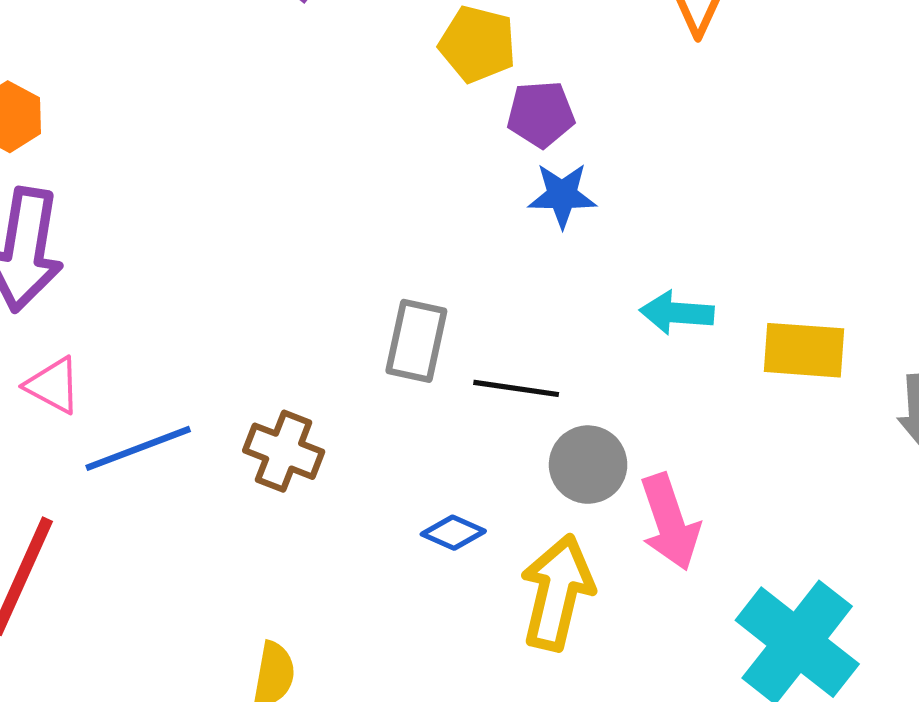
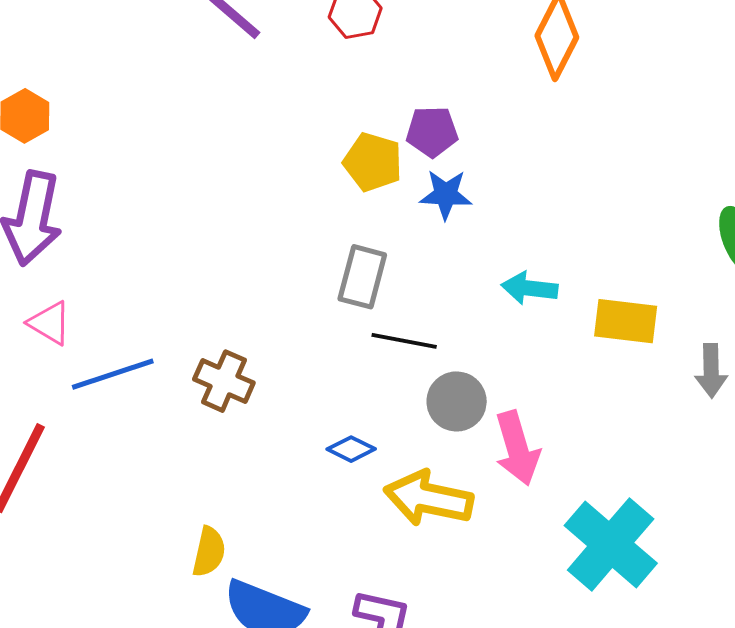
yellow pentagon: (477, 44) -> (373, 162), moved
gray rectangle: (416, 341) -> (362, 277), moved
yellow arrow: (557, 592) -> (429, 498), turned -94

